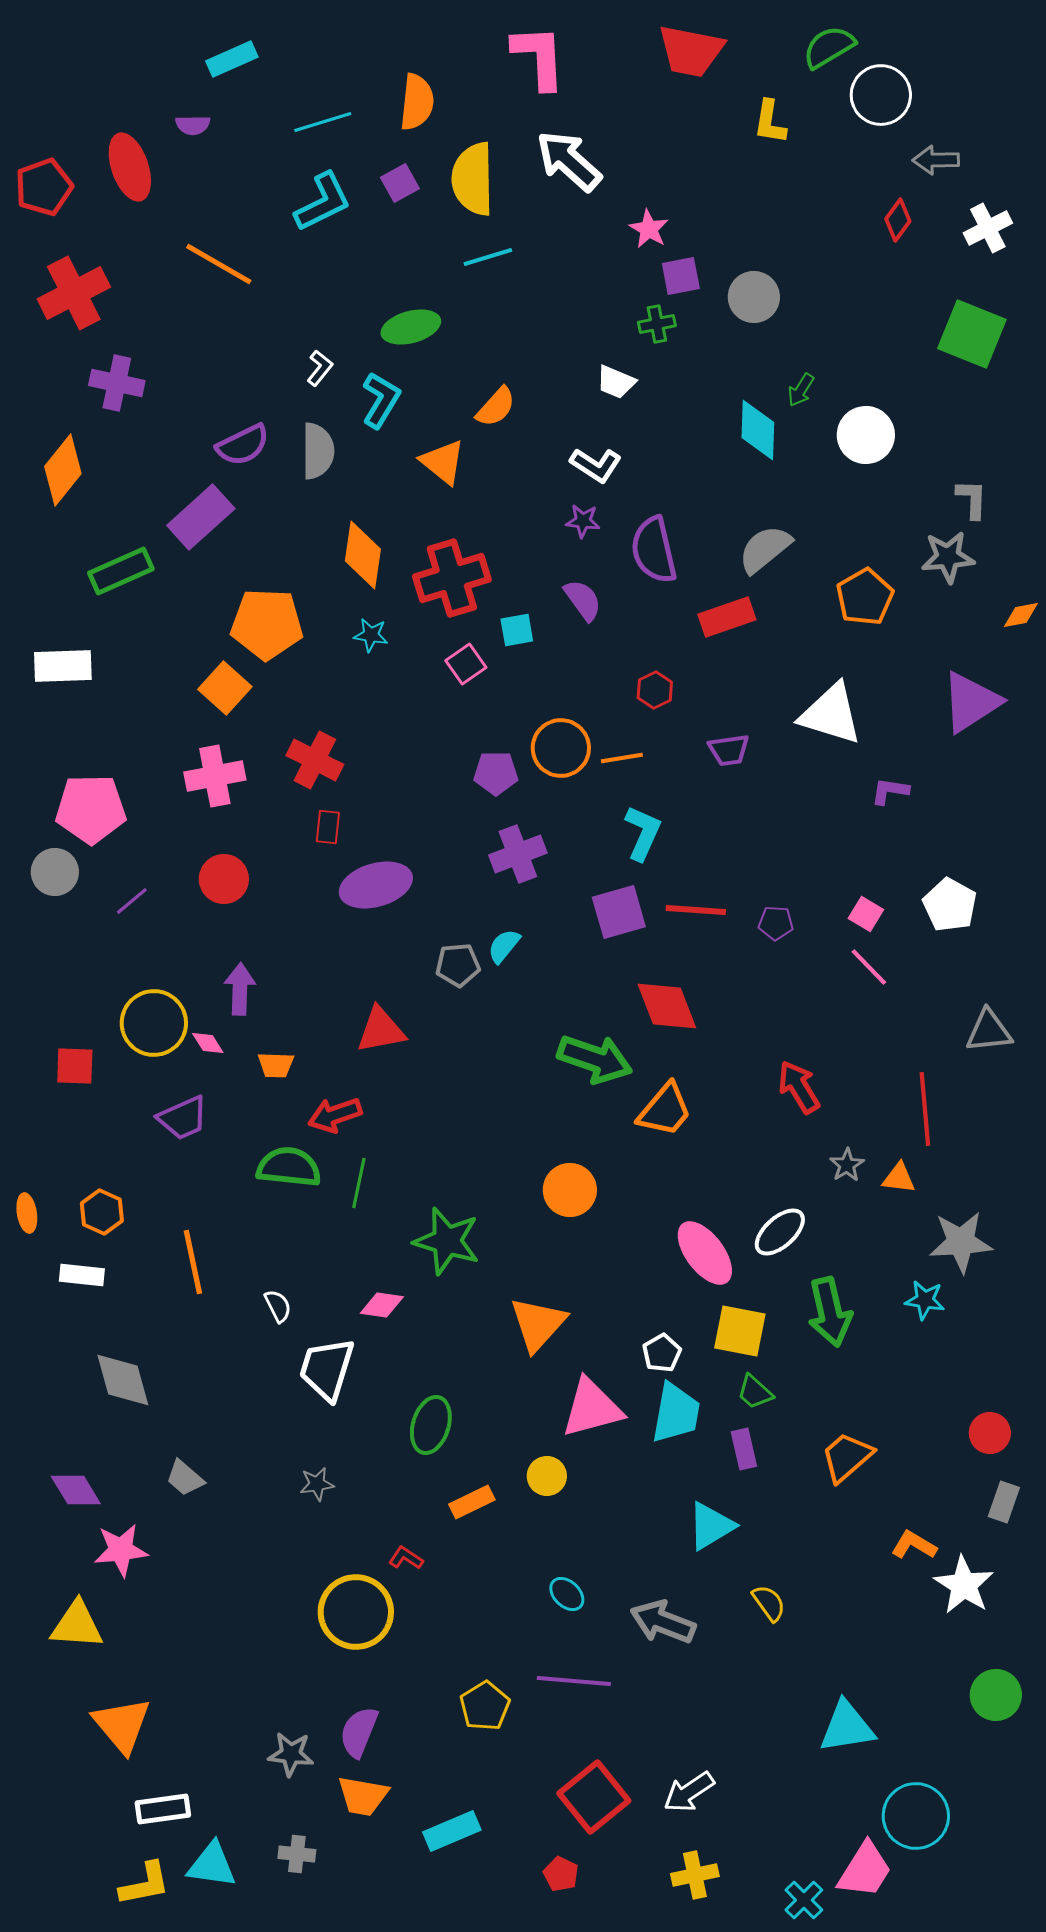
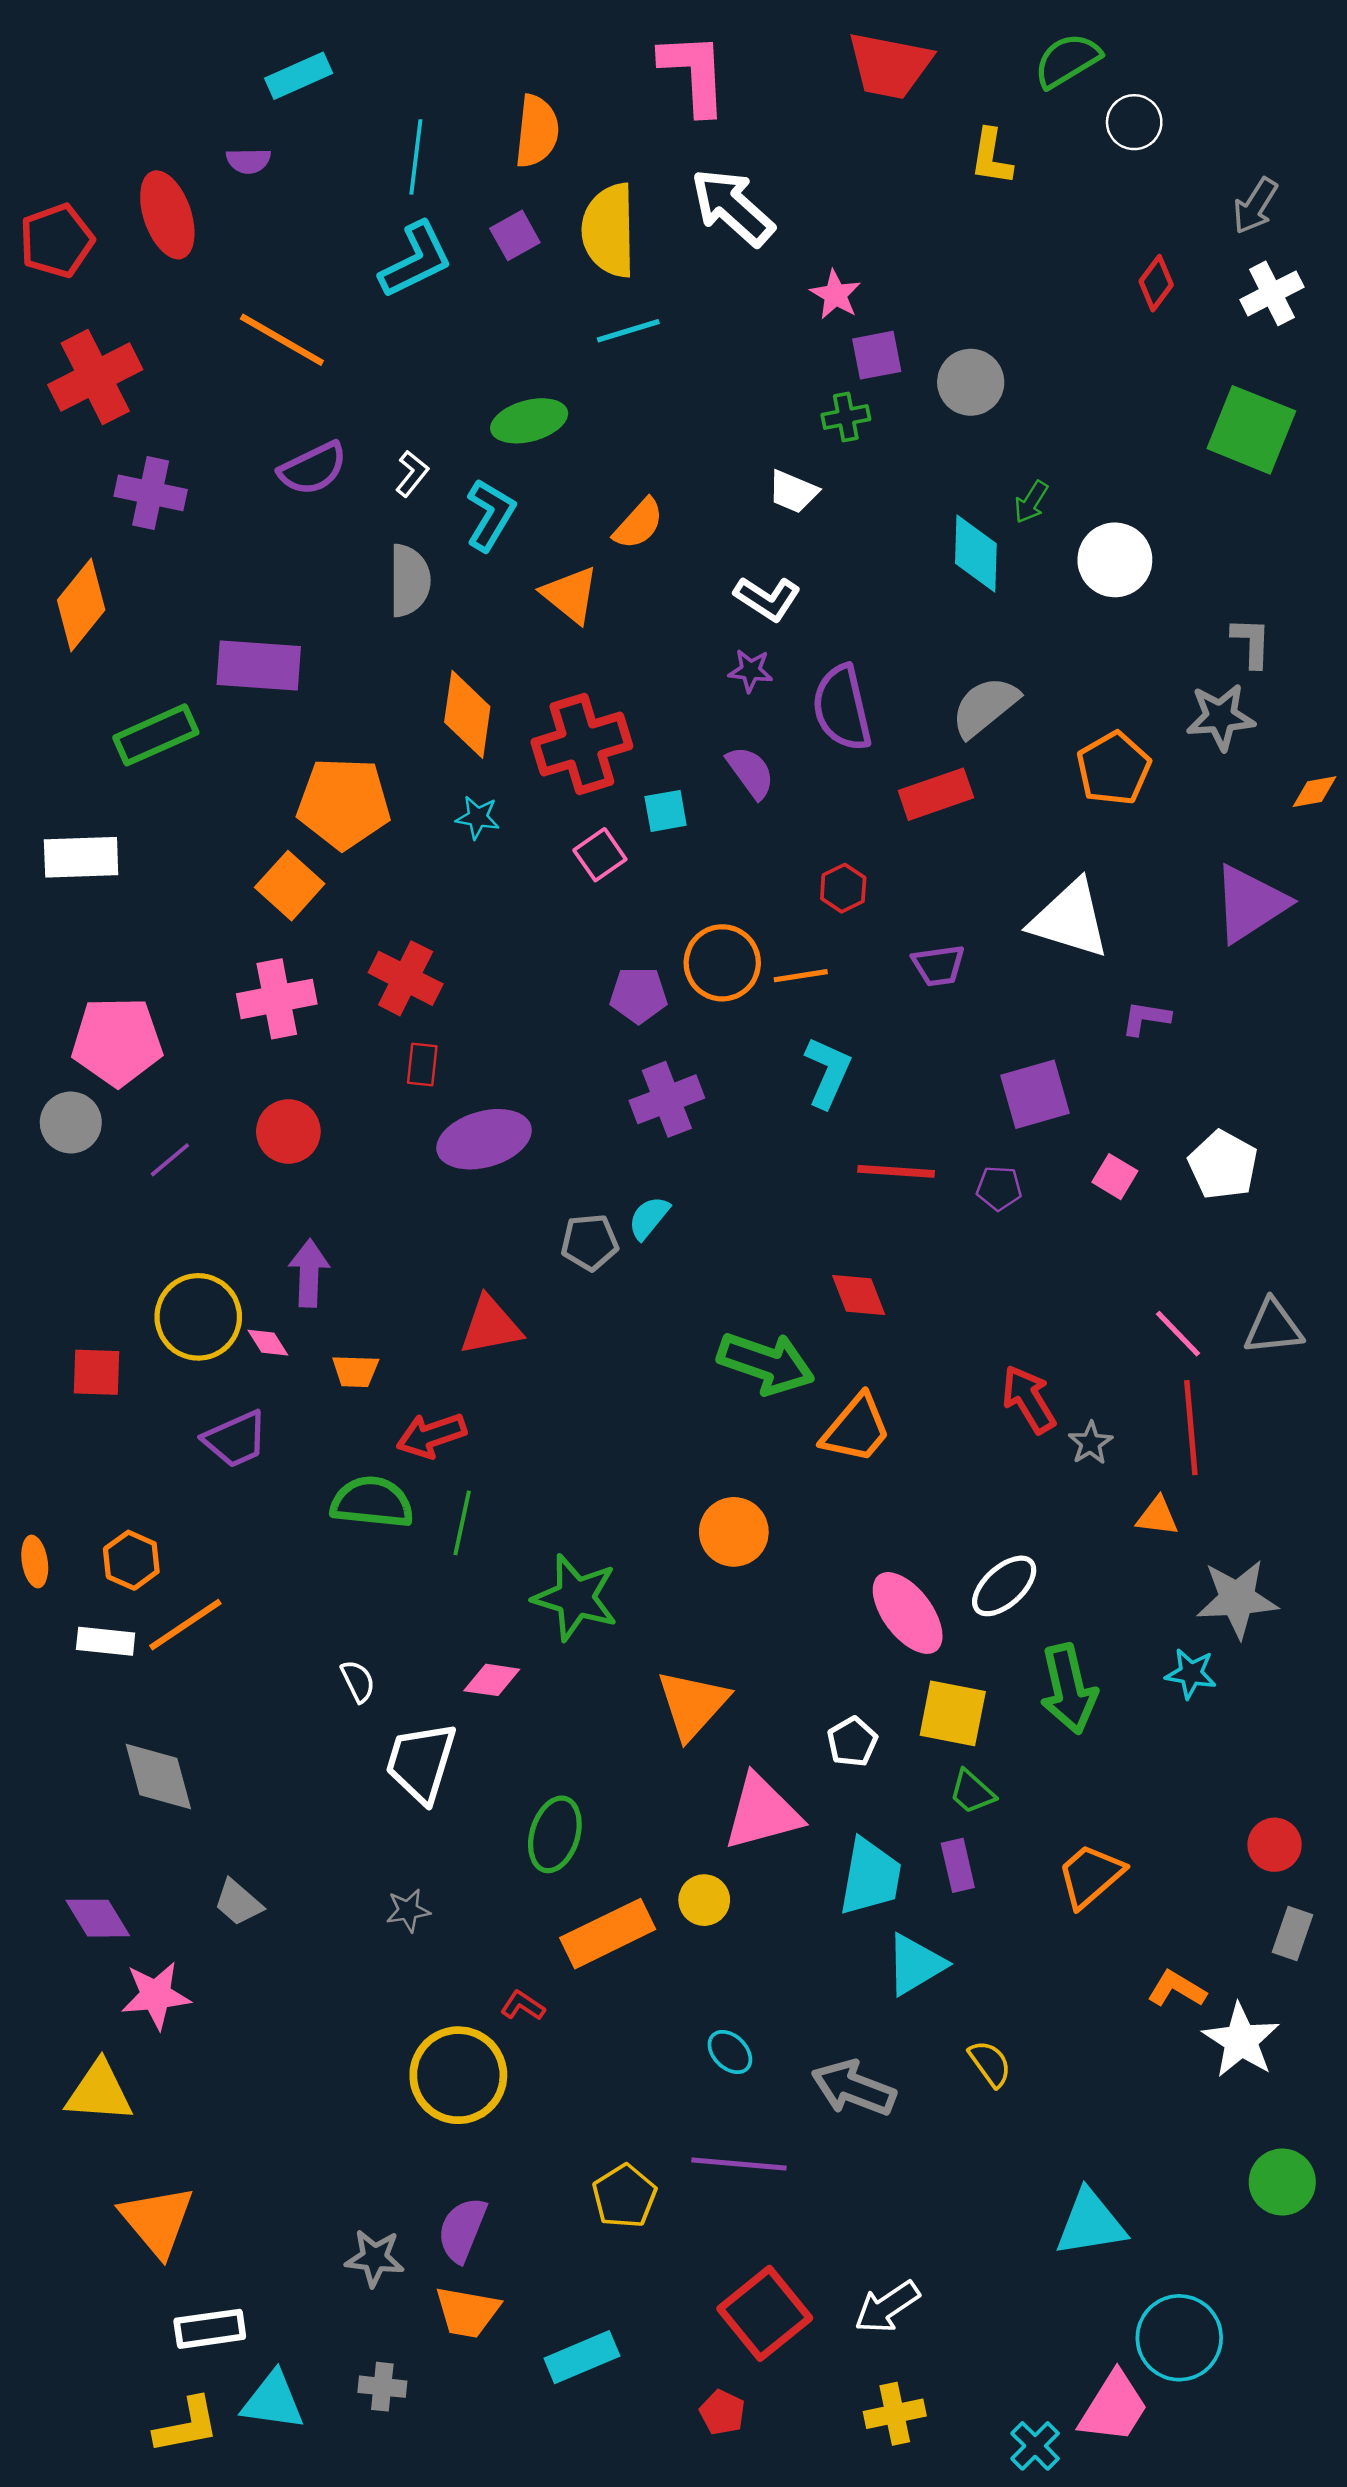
white circle: (881, 95) -> (1134, 122), size x0.7
cyan line: (323, 122) -> (416, 157), turned -66
gray arrow: (936, 160) -> (1255, 206), moved, turned -57
purple semicircle: (243, 445) -> (313, 468), moved
purple rectangle: (201, 517) -> (259, 665), turned 46
purple square: (619, 912) -> (1035, 1094), moved
pink line: (869, 967) -> (1178, 1334), moved
red diamond: (667, 1006) -> (859, 1295), size x0.7
gray star: (847, 1165) -> (1090, 1443), moved
orange line: (193, 1262) -> (185, 1625), moved, turned 68
cyan trapezoid: (676, 1413) -> (870, 1877), moved
orange rectangle: (472, 1502) -> (608, 1934), size x1.6

